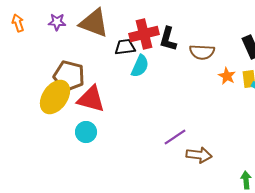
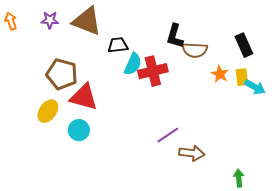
red cross: (144, 34) -> (153, 71), moved
black L-shape: (168, 39) -> (175, 36), moved
yellow ellipse: (55, 97) -> (48, 111), moved, size x0.7

